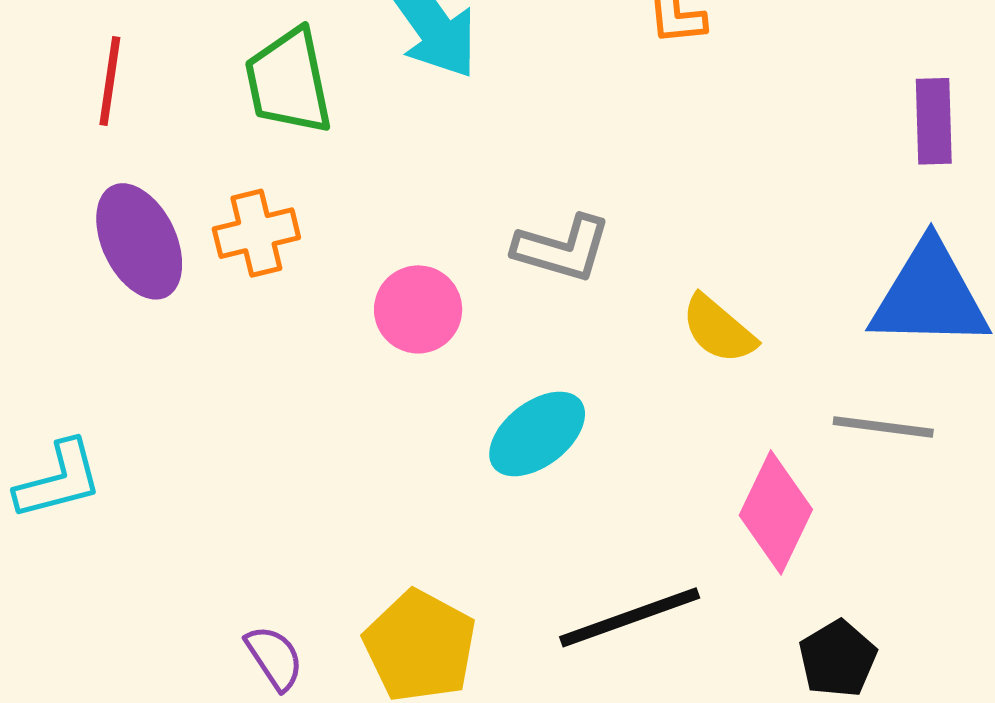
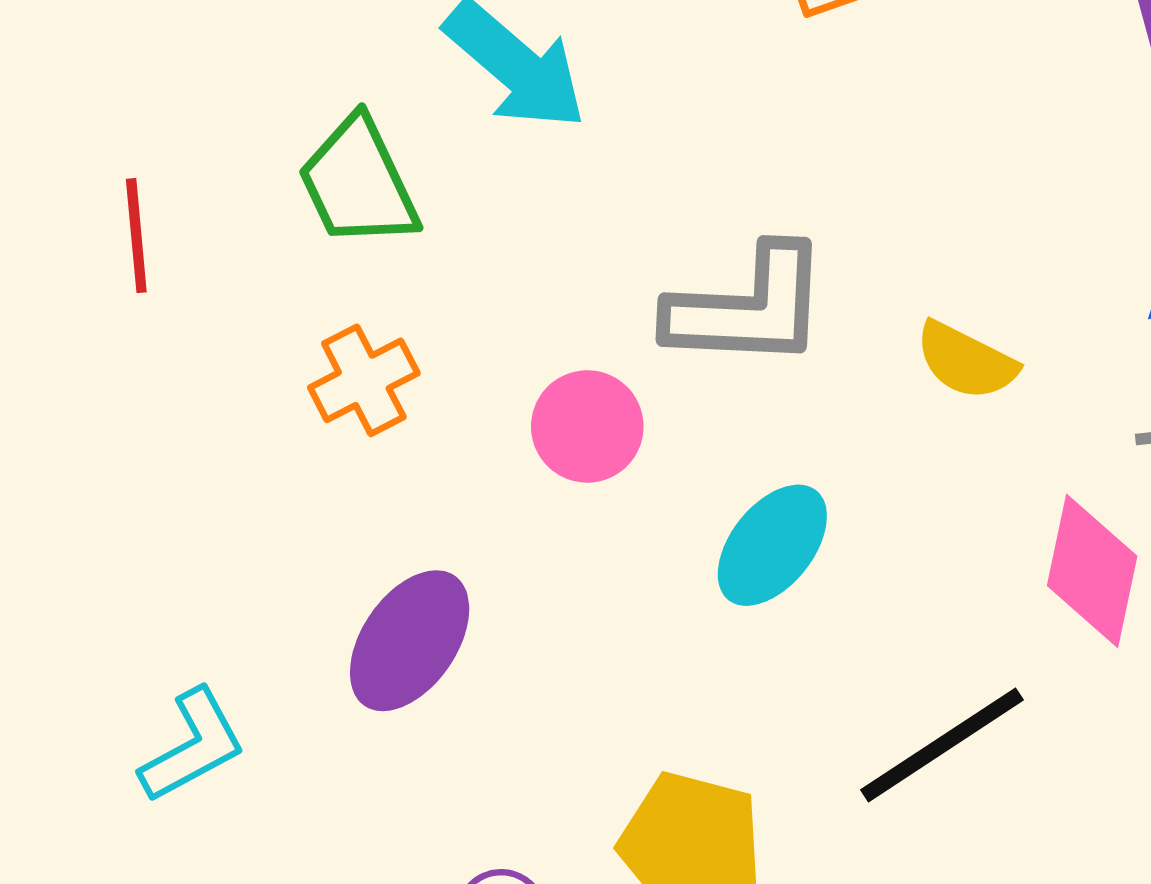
purple ellipse: (139, 241) -> (410, 641), moved, turned 74
gray L-shape: (562, 249) -> (748, 308), size x1.4

